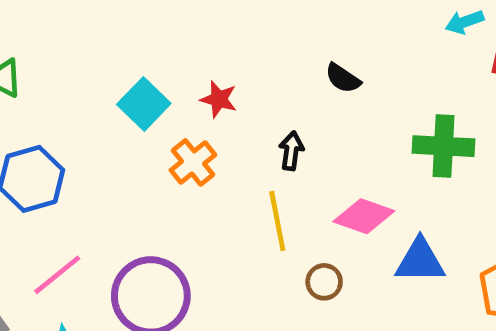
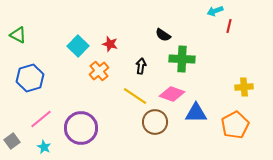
green cross: (443, 146) -> (182, 59), moved
yellow line: (277, 221) -> (135, 96), turned -45
brown circle: (324, 282) -> (155, 122), size x1.6

